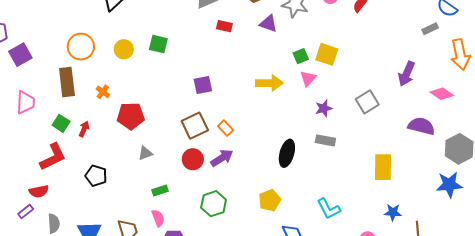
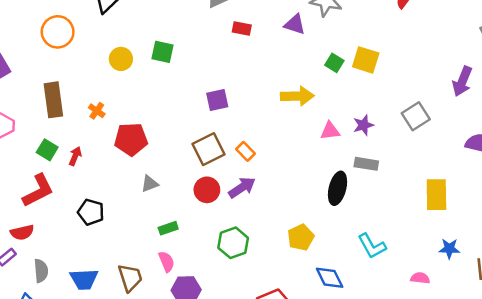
orange circle: (81, 47) -> (58, 32), moved
green square: (301, 56) -> (334, 63), turned -35
pink triangle: (308, 78) -> (330, 131), moved, turned 42
black ellipse: (287, 153) -> (338, 188), moved

